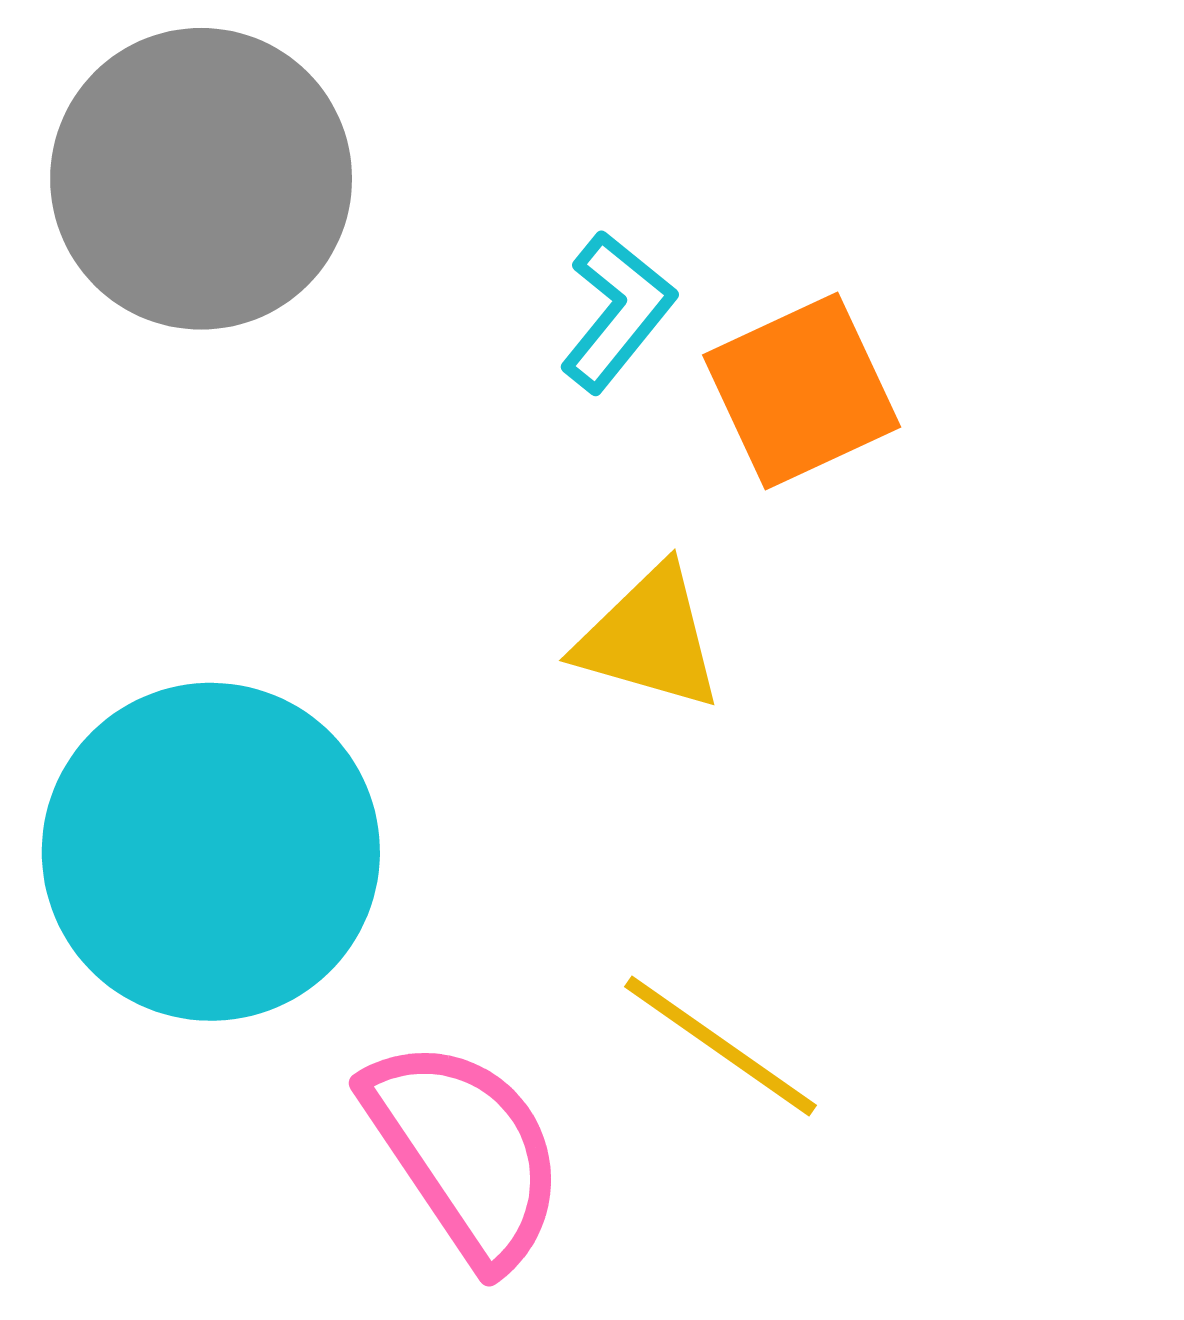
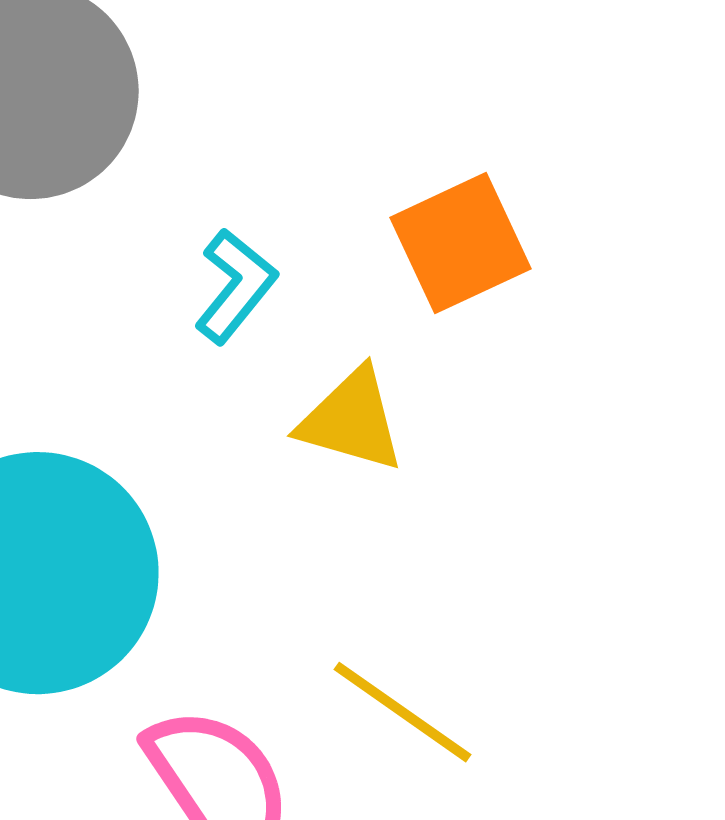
cyan L-shape: (617, 311) -> (236, 286), moved

